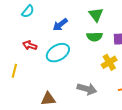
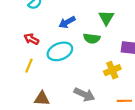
green semicircle: (95, 37) -> (92, 38), moved
yellow line: (14, 71) -> (29, 66), moved

